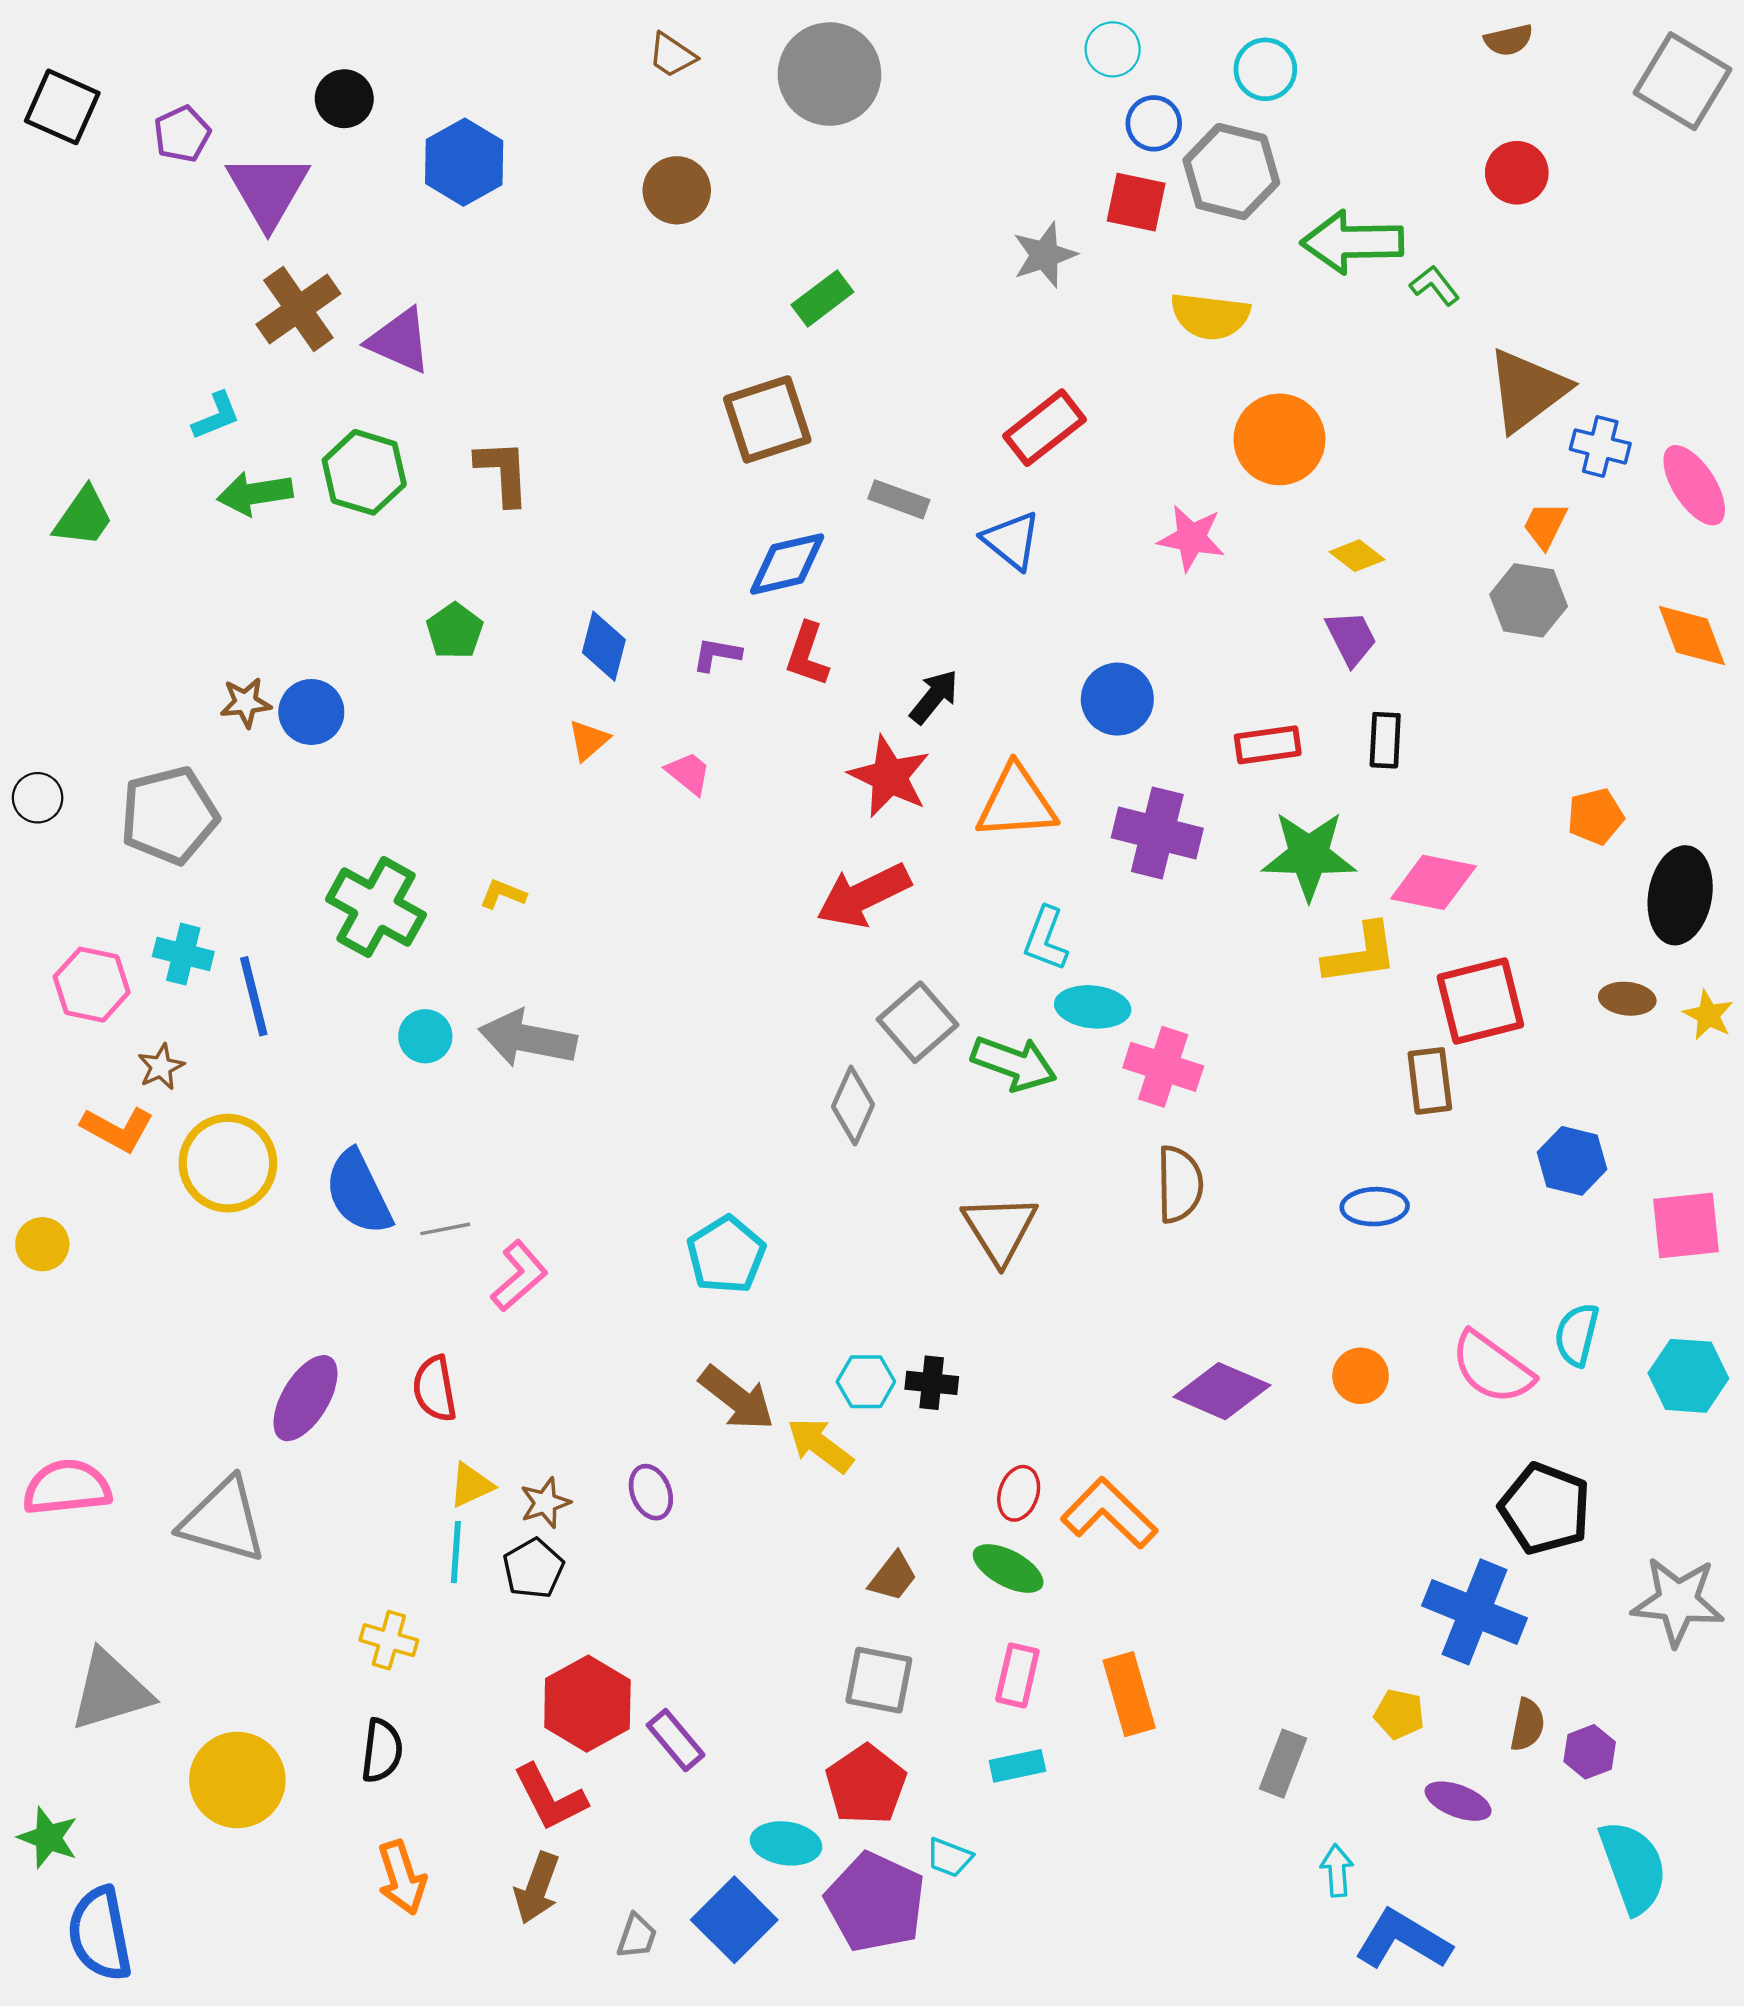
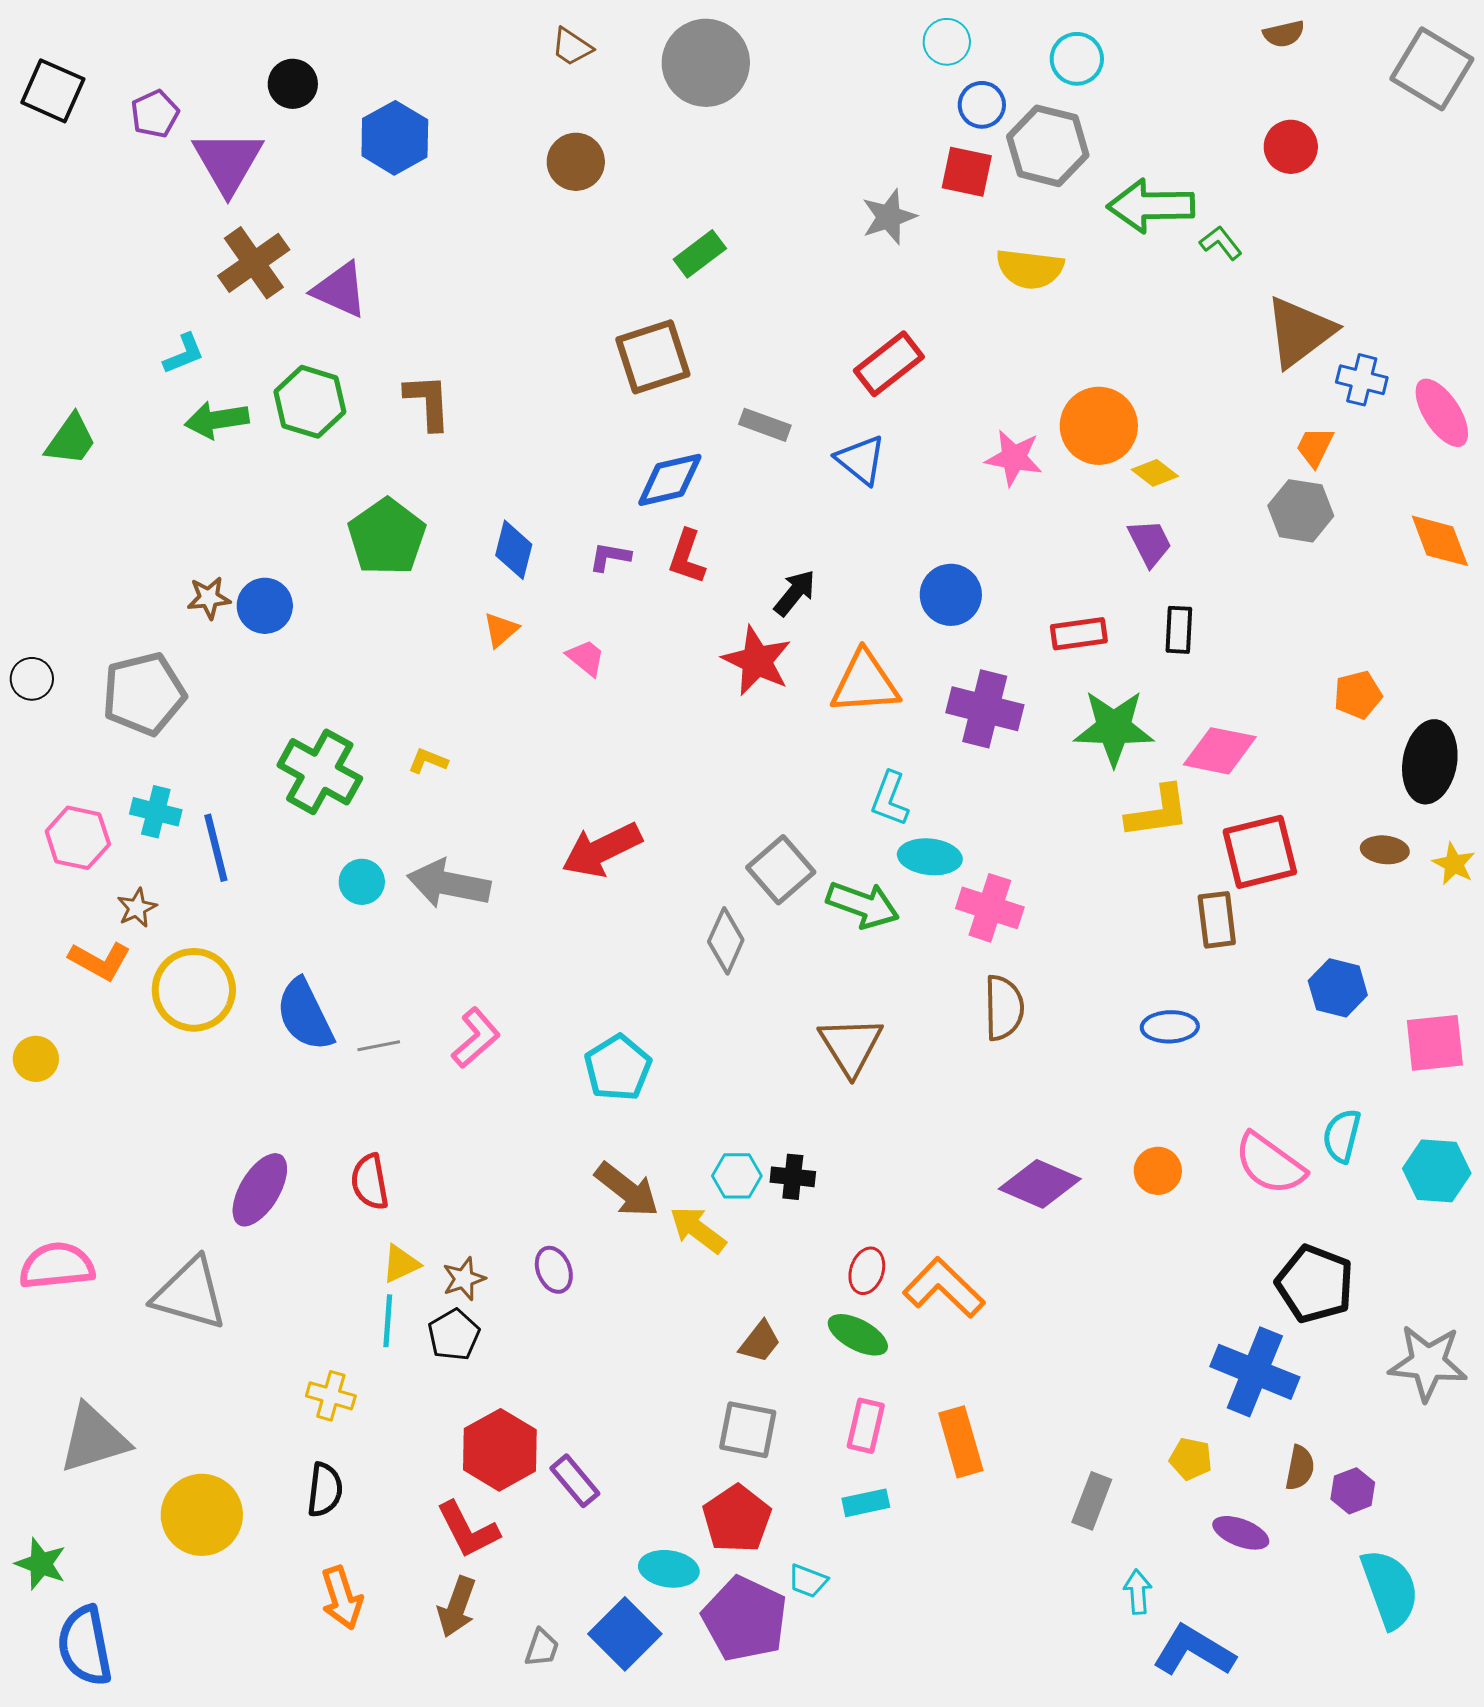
orange circle: (1279, 439) -> (1099, 426), moved
green pentagon: (455, 631) -> (387, 537), size x1.6
red arrow: (864, 895) -> (602, 850), moved
pink L-shape: (519, 1276) -> (476, 1038), moved

